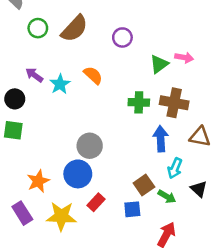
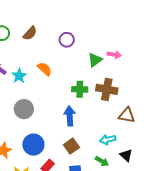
brown semicircle: (74, 29) -> (30, 33), size x0.7
blue arrow: (161, 139) -> (70, 116), moved
gray circle: (90, 146) -> (24, 109), moved
cyan arrow: (175, 168) -> (108, 139), turned 56
brown square: (144, 185) -> (71, 146), moved

